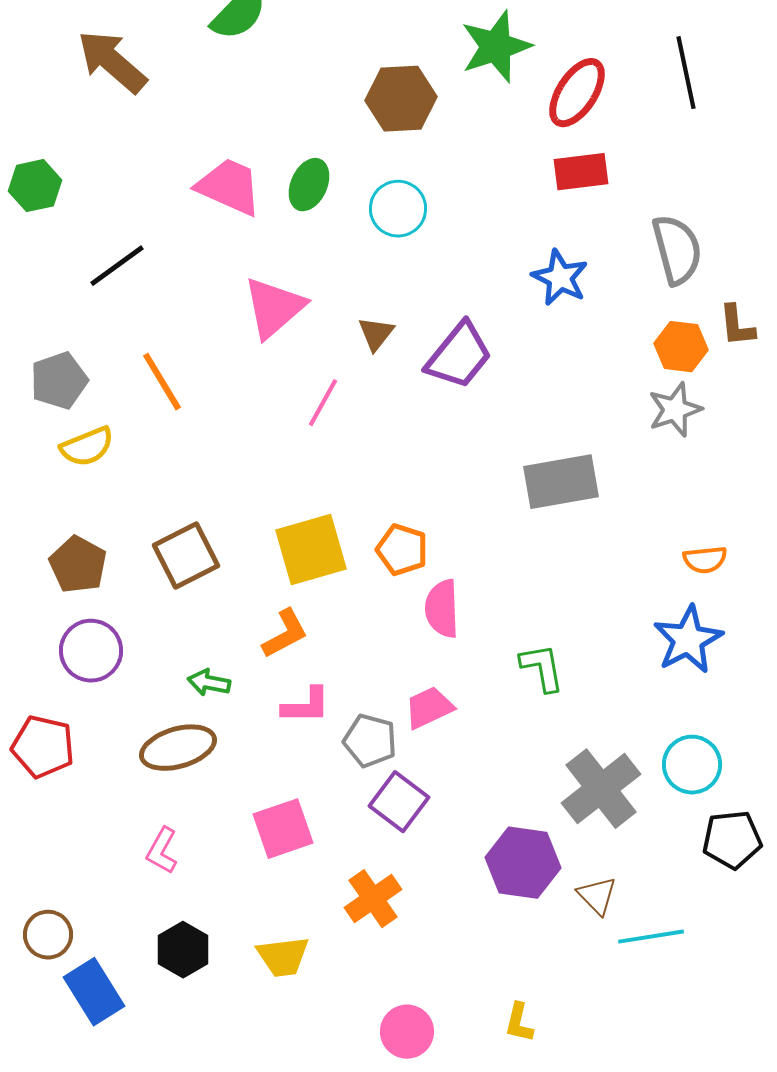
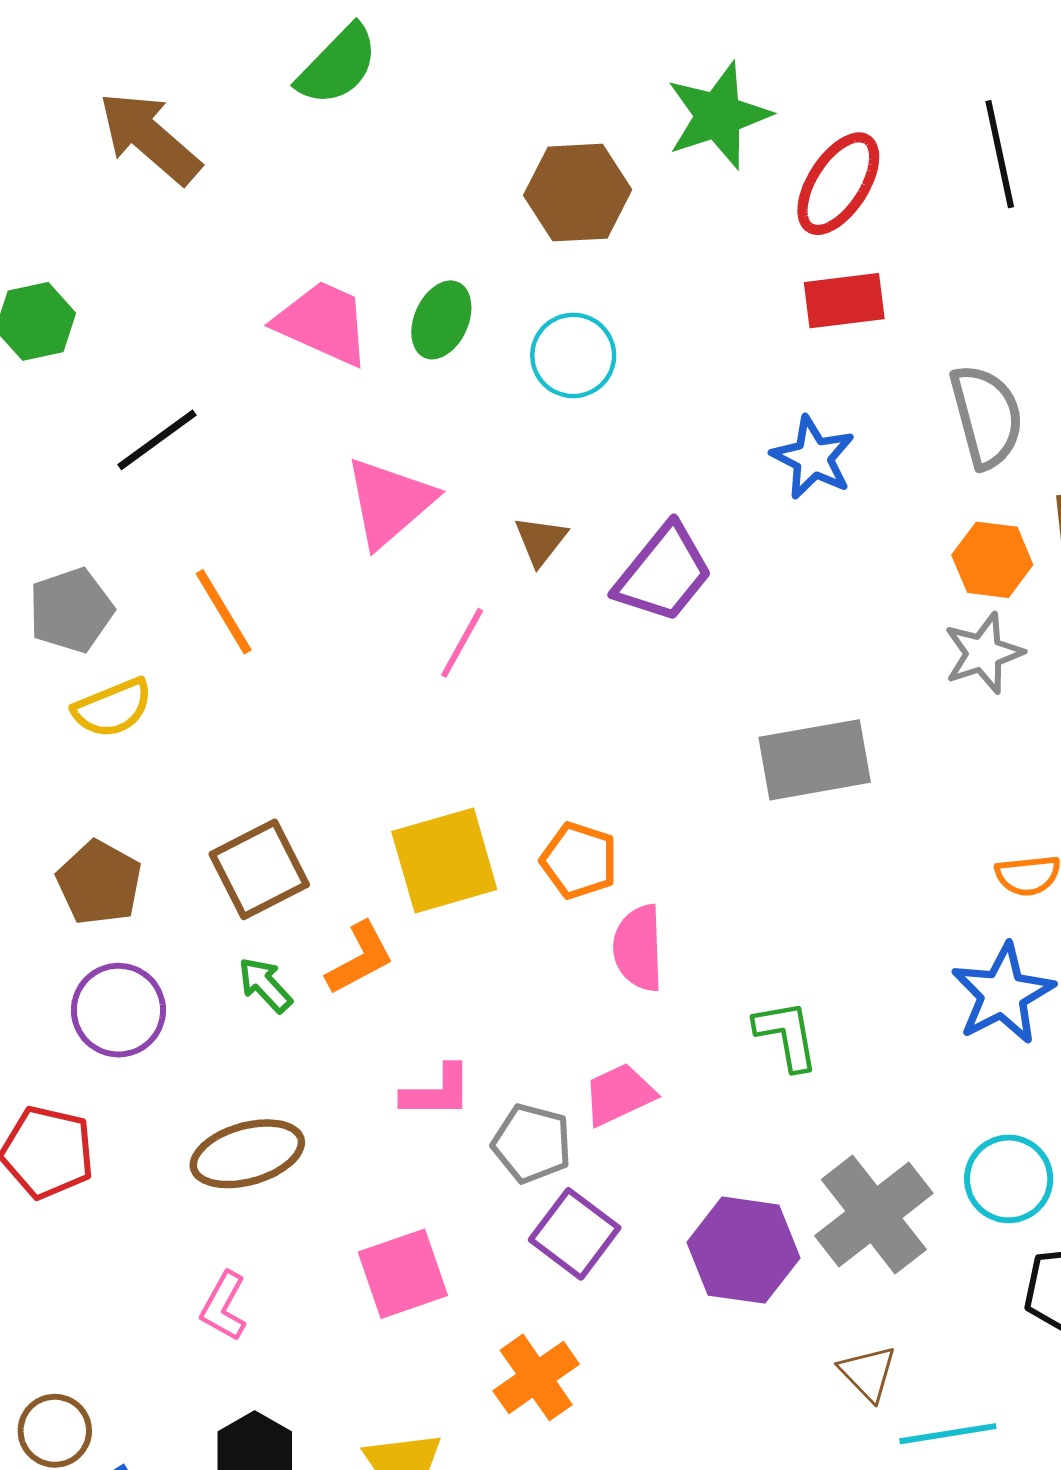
orange L-shape: (285, 634) -> (360, 958), moved
green arrow: (209, 683) -> (265, 985), moved, turned 36
purple hexagon: (523, 863) -> (744, 1250), moved

